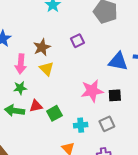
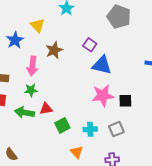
purple square: (77, 41) -> (90, 45), turned -32
blue triangle: (118, 62) -> (102, 65), moved
yellow triangle: (46, 69) -> (38, 25), moved
green square: (54, 113) -> (62, 125), moved

